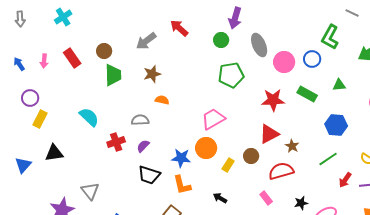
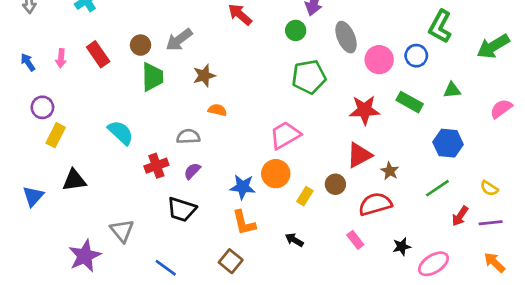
gray arrow: (146, 41) -> (179, 40), moved
black trapezoid: (149, 175) -> (182, 209), moved

